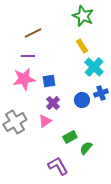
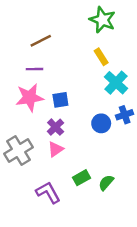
purple cross: (53, 103) -> (56, 127), moved
green rectangle: (70, 137) -> (81, 178), moved
purple L-shape: (58, 166) -> (48, 192), moved

